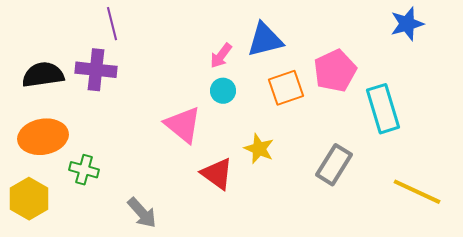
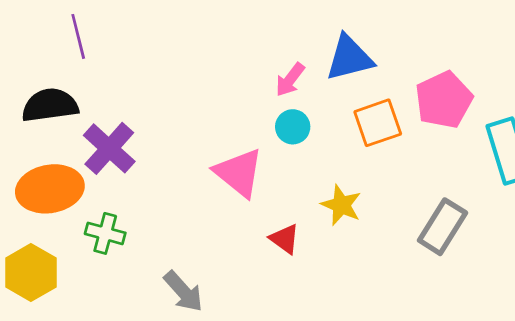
purple line: (112, 24) -> (78, 36), moved
purple cross: (96, 70) -> (109, 148), moved, turned 36
red triangle: (217, 174) -> (285, 239), size x0.7

